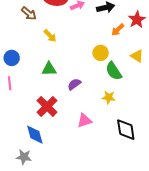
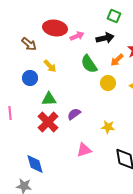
yellow circle: (101, 53) -> (108, 83), moved
blue circle: (12, 58) -> (30, 78), moved
green semicircle: (114, 71) -> (89, 64), moved
red cross: (47, 106) -> (48, 122), moved

